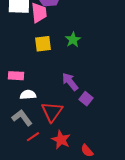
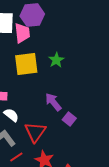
yellow square: (43, 44) -> (26, 64), size x1.4
white semicircle: (28, 95) -> (11, 115), turned 42

